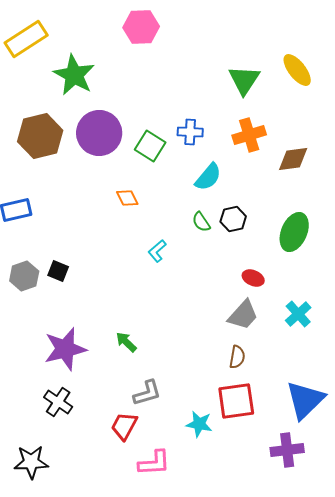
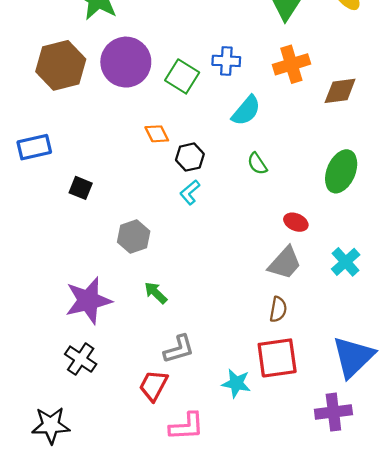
black hexagon: (233, 219) -> (190, 157), moved
green semicircle: (201, 222) -> (257, 164), moved
black square: (58, 271) -> (81, 188), moved
gray hexagon: (24, 276) -> (134, 237), moved

